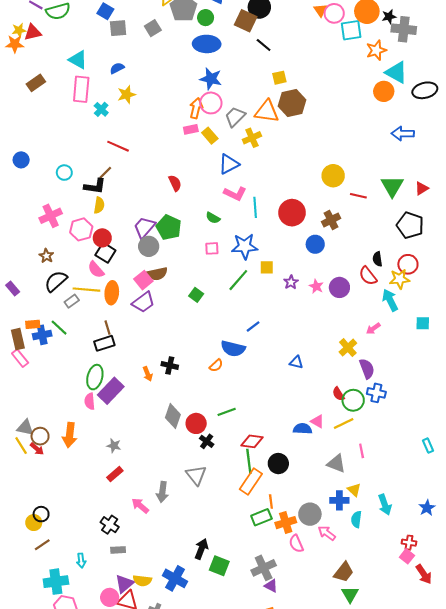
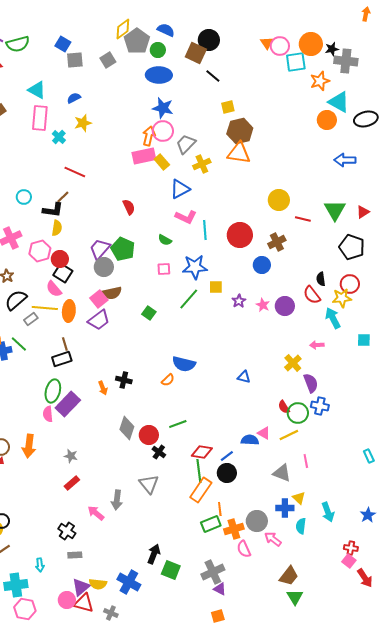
orange triangle: (267, 111) -> (239, 153), moved
pink rectangle: (191, 129) -> (144, 156), size x1.6
blue line: (253, 326) -> (227, 456), moved
pink arrow: (373, 329) -> (317, 345), turned 32

